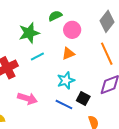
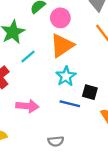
orange triangle: (68, 53) -> (62, 45), size x1.6

